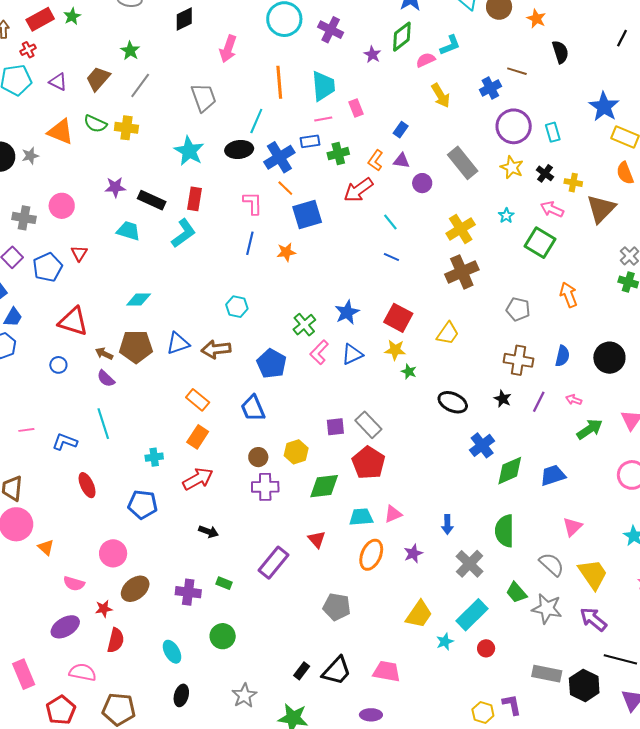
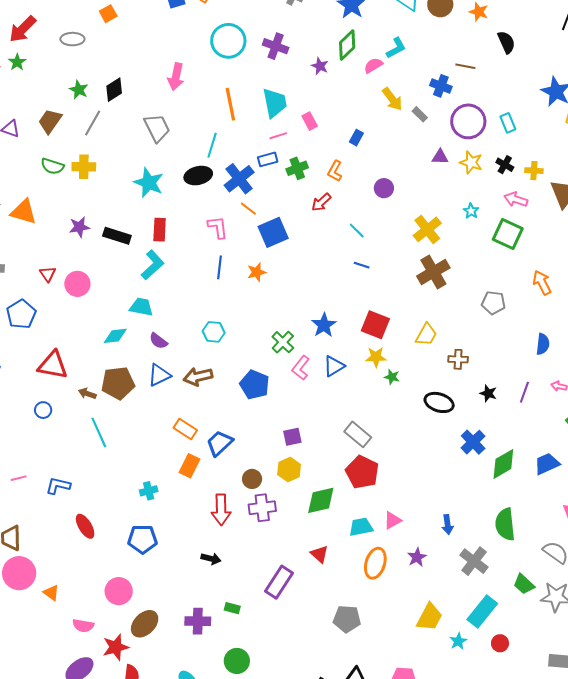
black diamond: (184, 19) -> (114, 90), moved
blue cross: (490, 88) -> (441, 86), turned -35
orange triangle: (61, 132) -> (24, 212), moved
purple triangle: (402, 161) -> (440, 157), moved
gray rectangle: (463, 163) -> (420, 114), moved, size x0.5
red arrow: (358, 190) -> (321, 202), size x0.7
pink circle: (62, 206) -> (77, 284), moved
cyan trapezoid: (128, 231) -> (141, 307), moved
red triangle: (79, 253) -> (48, 274), moved
brown cross: (519, 360) -> (458, 359), moved, size x0.7
purple semicircle: (106, 379) -> (158, 341), moved
blue trapezoid: (253, 408) -> (220, 443), moved, turned 76
cyan line: (103, 424) -> (99, 432), moved
purple square: (335, 427) -> (292, 437), moved
red arrow: (198, 479) -> (221, 510), moved, turned 124
red star: (104, 609) -> (116, 647), size x1.5

